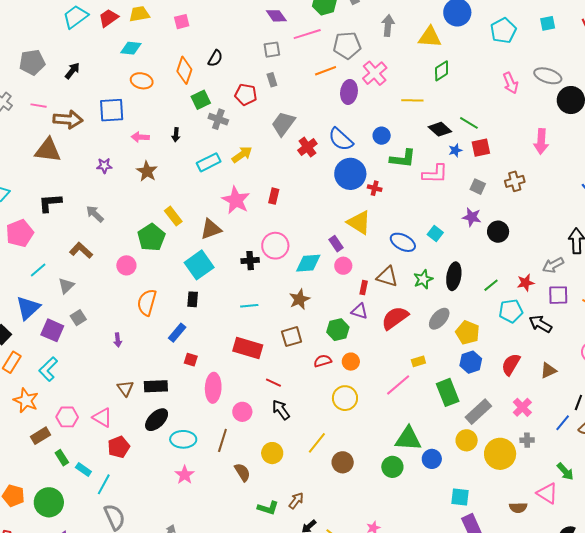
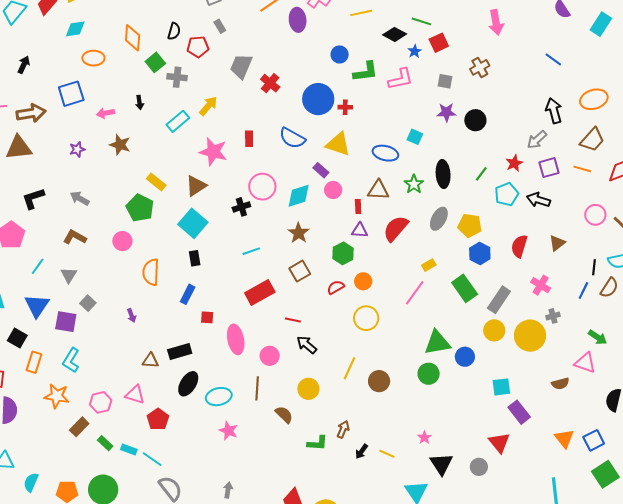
black semicircle: (215, 58) -> (174, 31), moved
blue semicircle: (341, 139) -> (292, 138), moved
red rectangle: (248, 348) -> (260, 293), turned -32
brown triangle: (125, 388) -> (150, 361), turned -36
cyan line: (104, 484) -> (152, 459), turned -70

